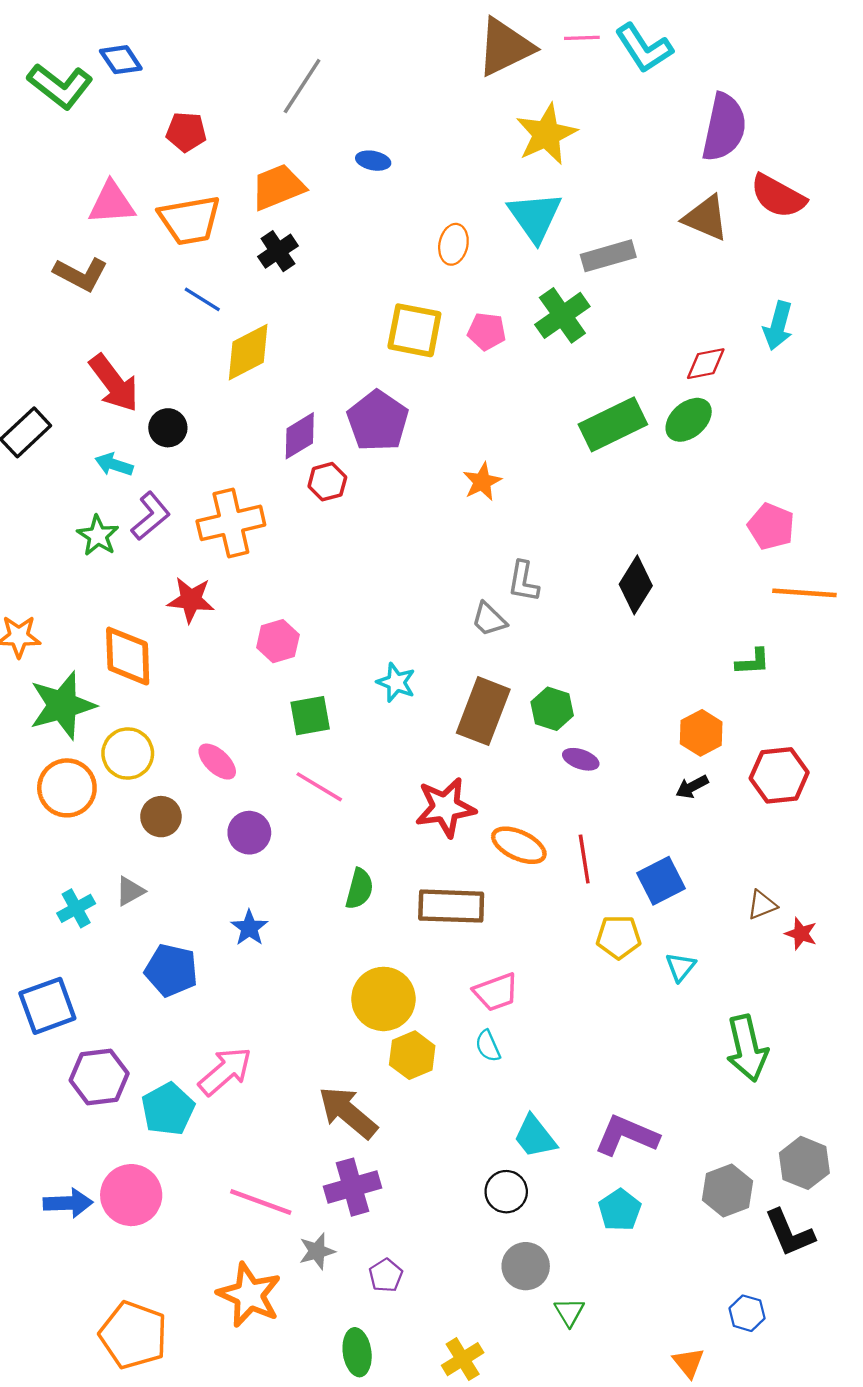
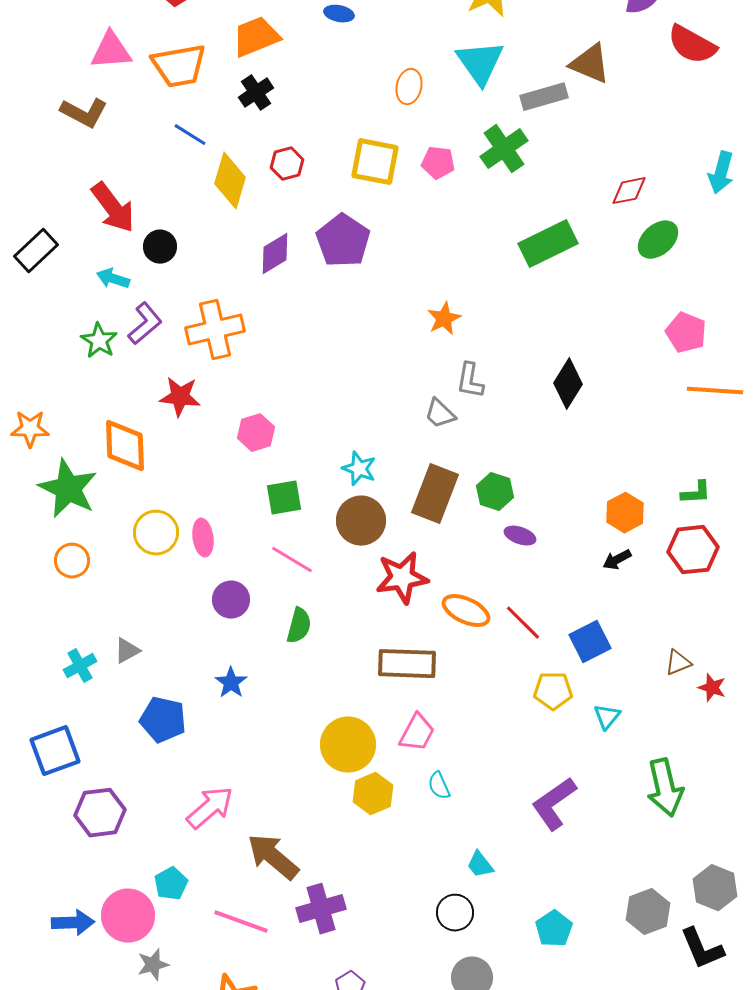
brown triangle: (706, 218) -> (590, 64), moved
cyan arrow: (778, 326) -> (721, 173), moved
yellow diamond: (248, 352) -> (230, 181), turned -46
green ellipse: (689, 420) -> (658, 240), moved
red hexagon: (327, 482) -> (287, 164), moved
orange star: (482, 482) -> (444, 319), moved
green L-shape: (753, 662) -> (696, 493), moved
green star: (62, 705) -> (68, 489), turned -30
yellow circle: (128, 754) -> (156, 533), moved
pink ellipse: (217, 762) -> (203, 538), turned 39
orange circle: (67, 788) -> (72, 561), size x0.7
brown circle: (161, 817) -> (361, 521), moved, size x1.4
red line: (584, 859) -> (523, 623), turned -36
green semicircle: (359, 889) -> (299, 626), moved
pink trapezoid: (496, 992) -> (417, 733), moved, turned -42
cyan pentagon: (168, 1109) -> (171, 884), moved, size x0.7
brown arrow: (348, 1112) -> (273, 857), moved
purple L-shape: (627, 1135) -> (554, 804), moved, turned -58
cyan trapezoid: (535, 1137) -> (480, 865), size x0.7
gray star: (317, 1251) -> (153, 965), moved

